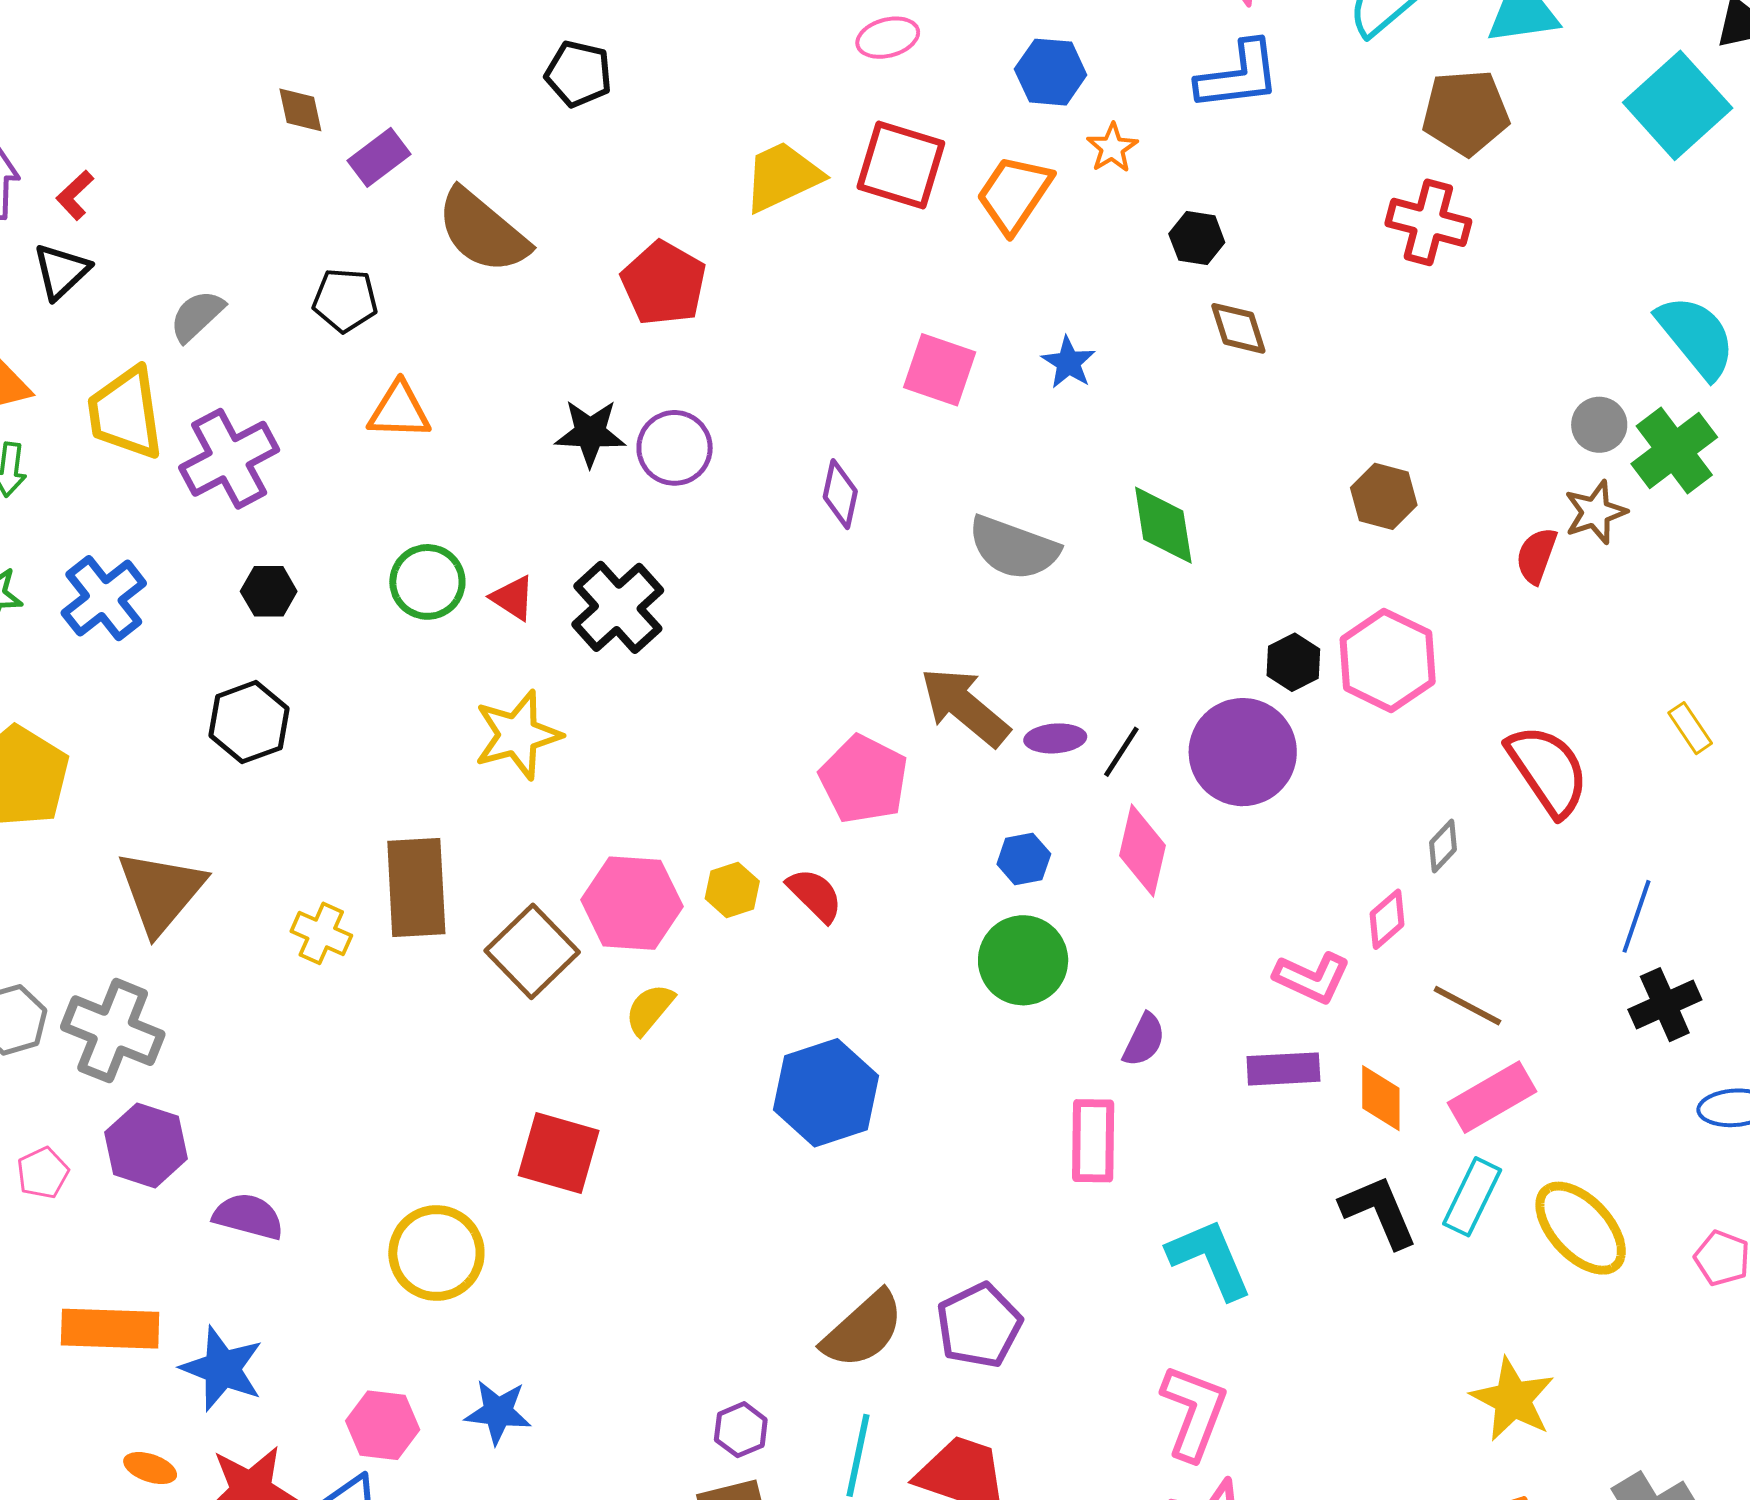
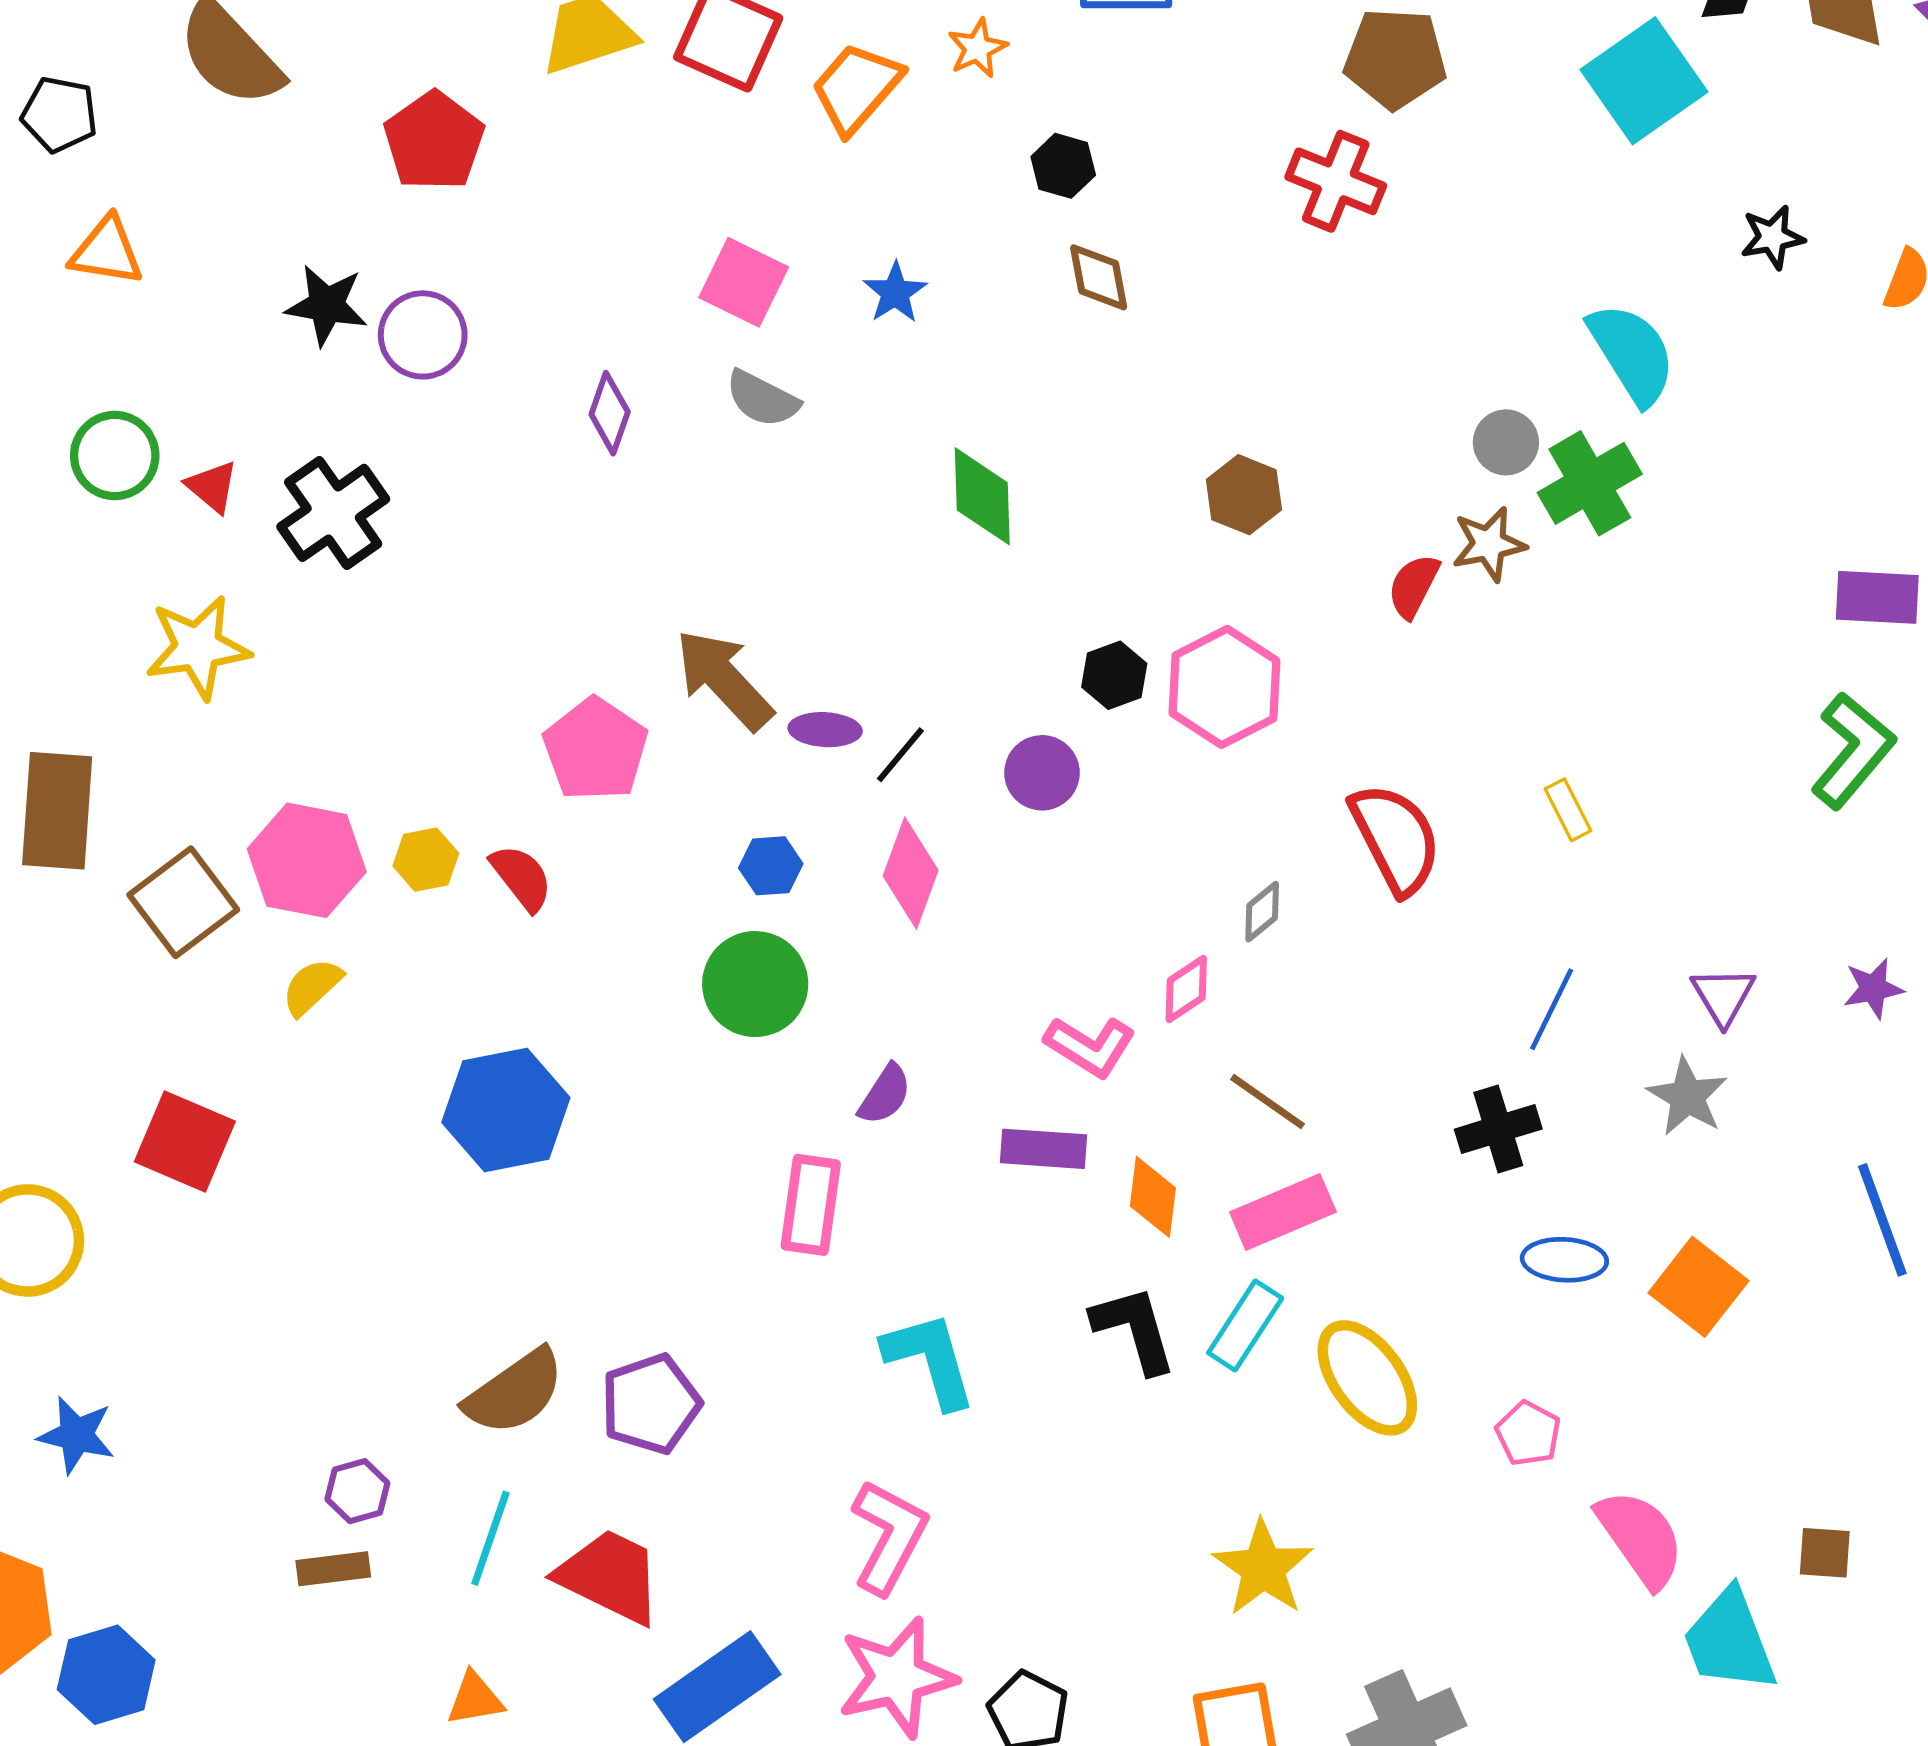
gray semicircle: (1014, 548) -> (762, 399), moved, size x0.7
purple circle: (1243, 752) -> (1042, 773), size x0.6
blue line: (1636, 916) -> (1552, 1009), moved

